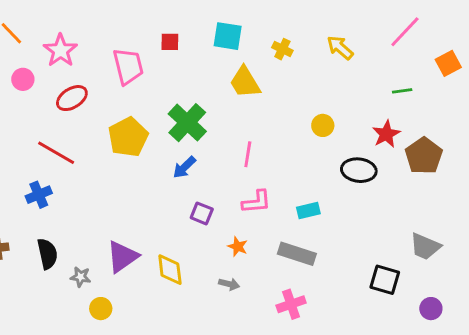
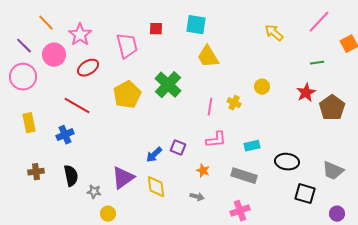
yellow cross: (282, 49) -> (234, 103), moved
pink circle: (23, 79) -> (54, 55), size x1.5
blue arrow: (184, 167) -> (154, 155), moved
black ellipse: (359, 170) -> (287, 162), moved

